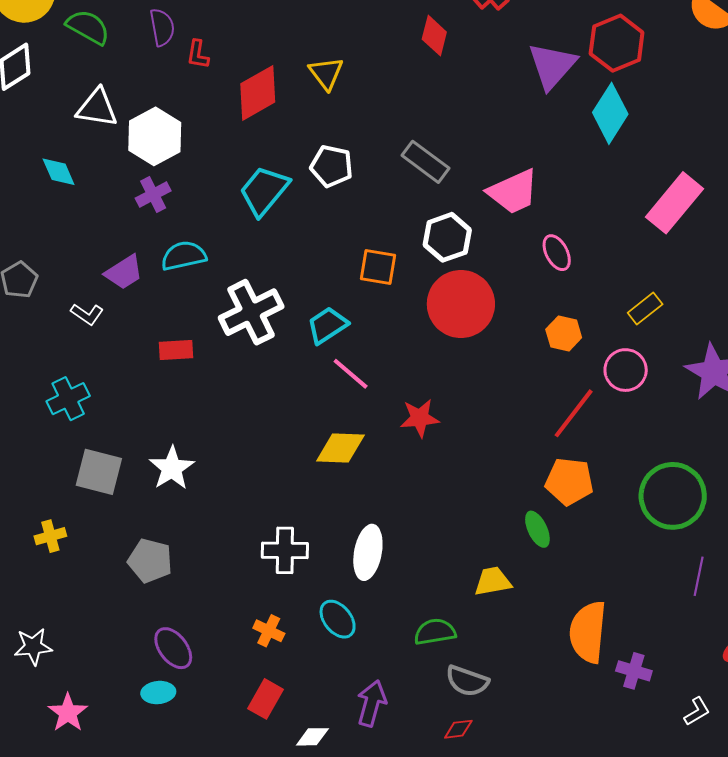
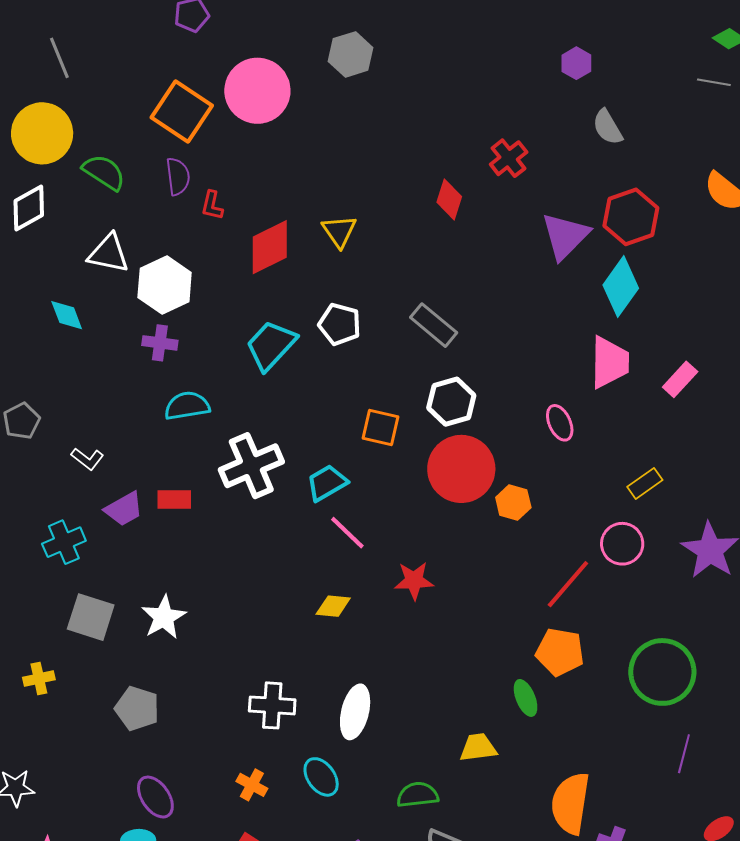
pink trapezoid: (513, 192) -> (610, 362), moved, turned -68
purple cross: (153, 194) -> (160, 343), turned 32
pink rectangle: (674, 203) -> (680, 379), size x0.6
purple trapezoid: (124, 272) -> (124, 509), moved
orange hexagon: (564, 334) -> (513, 502), moved
yellow diamond: (340, 448) -> (333, 606), size x0.7

